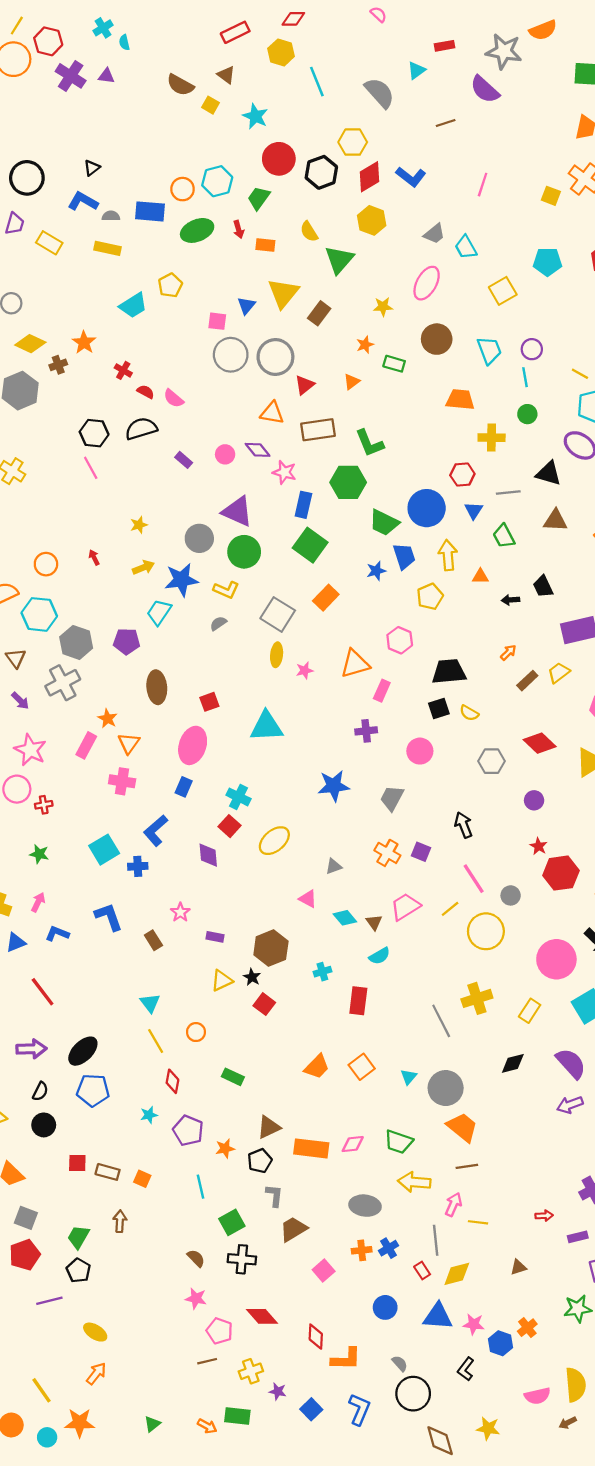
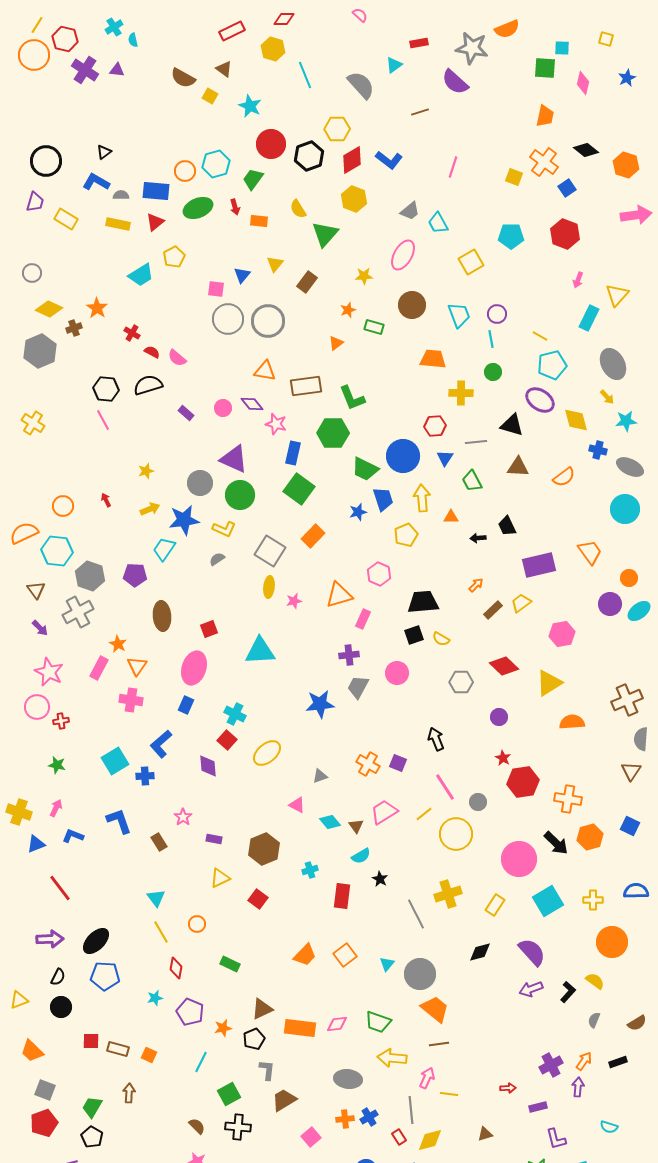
yellow triangle: (283, 293) -> (275, 264), size x0.6
red triangle: (305, 385) -> (155, 222), moved
gray trapezoid: (392, 798) -> (358, 687), moved
black star: (252, 977) -> (380, 879), moved
cyan line: (200, 1187) -> (201, 1062), turned 40

